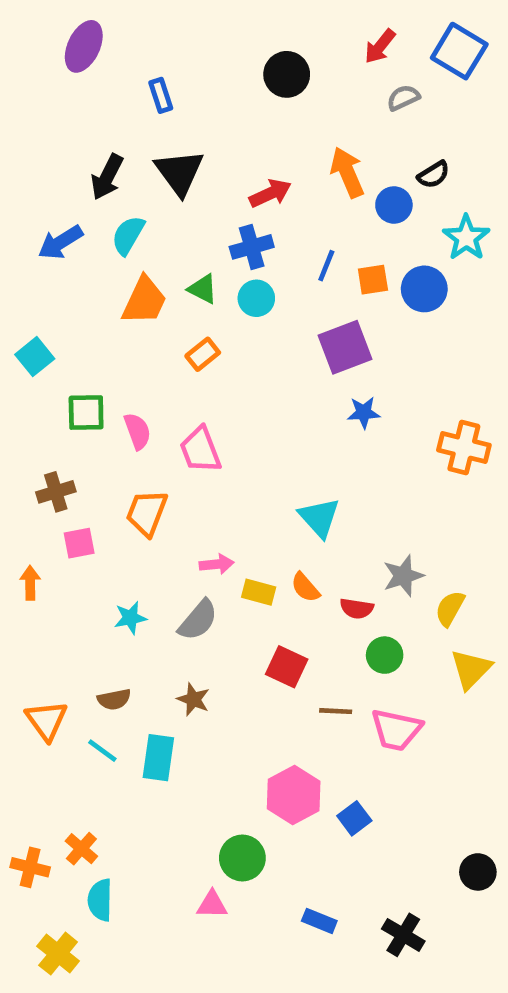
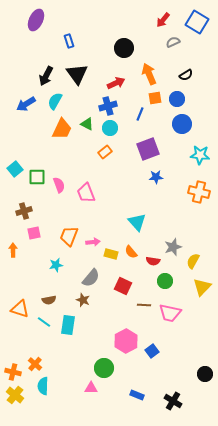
black circle: (287, 74) -> (124, 48), moved
blue circle: (394, 205) -> (177, 99), moved
cyan star: (466, 238) -> (200, 155), moved, turned -30
orange square: (373, 280) -> (155, 98), moved
orange rectangle: (203, 354) -> (105, 152), moved
cyan square: (35, 357) -> (15, 169), moved
orange trapezoid: (147, 513) -> (69, 236), moved
gray semicircle: (198, 620) -> (91, 278), moved
orange triangle: (46, 720) -> (20, 309), turned -36
yellow cross: (58, 954) -> (15, 395), moved

